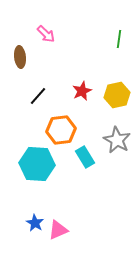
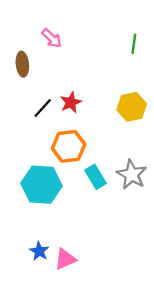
red star: (82, 91) -> (71, 102), moved
gray star: (117, 140) -> (132, 175), moved

